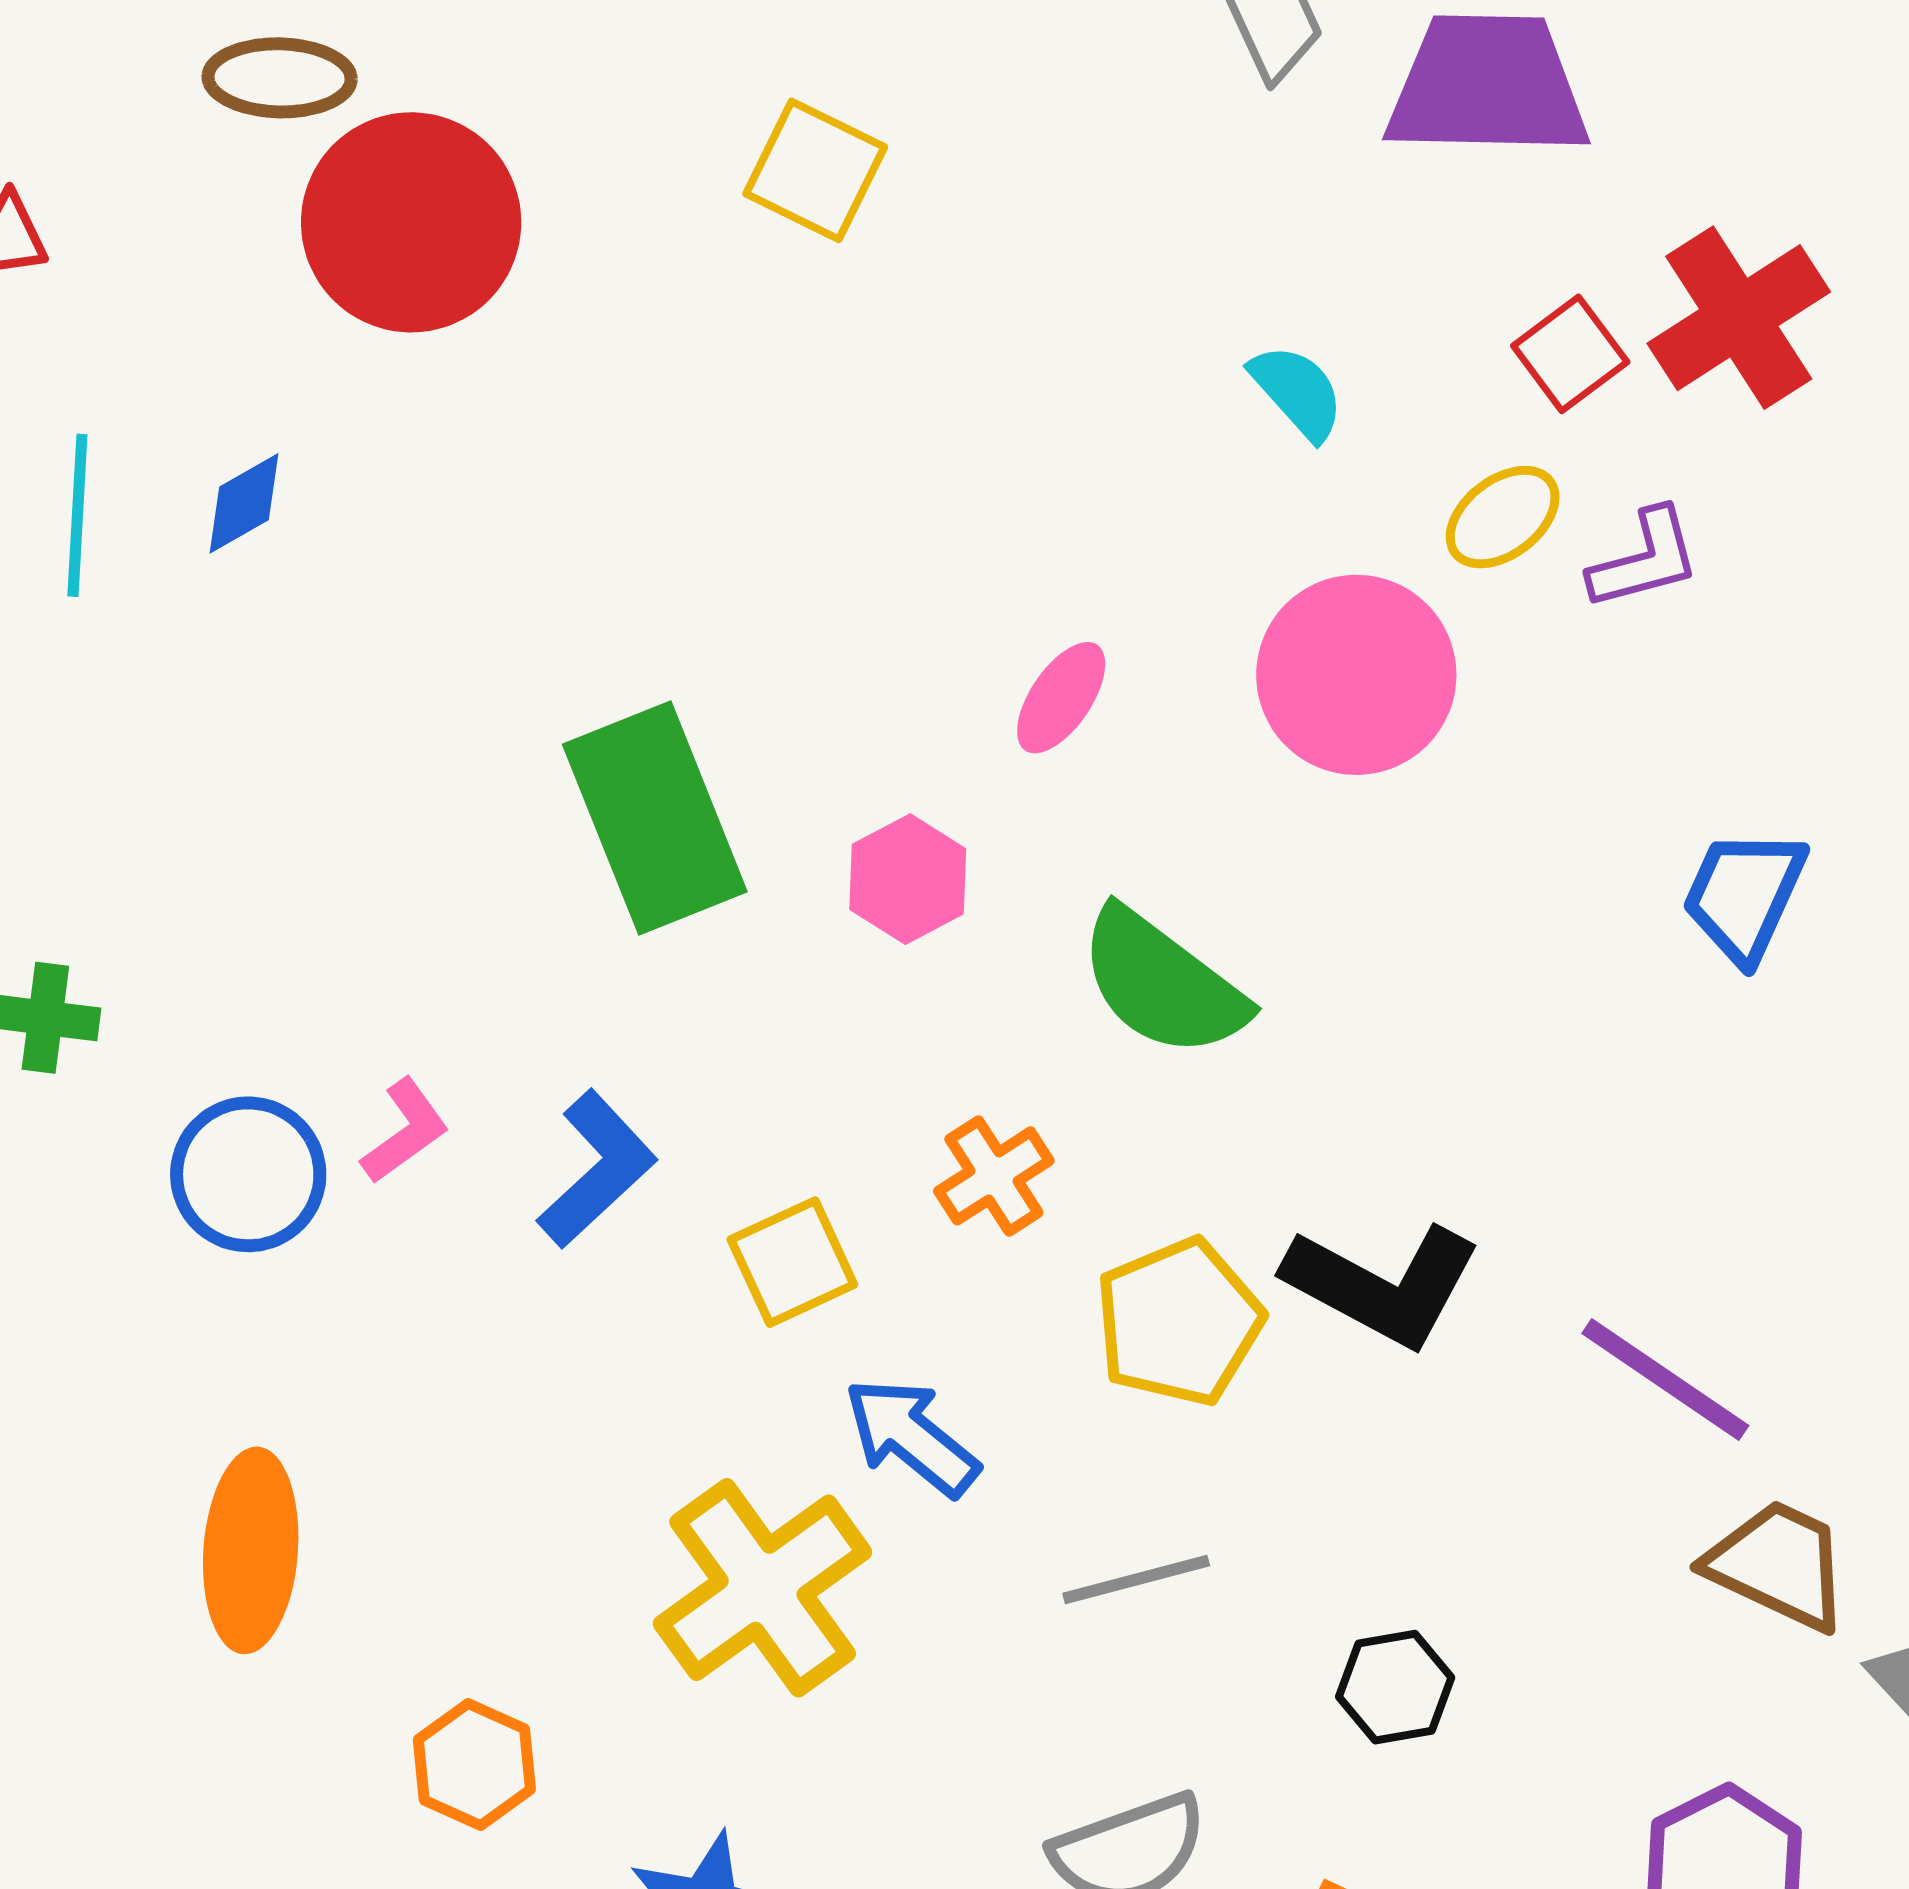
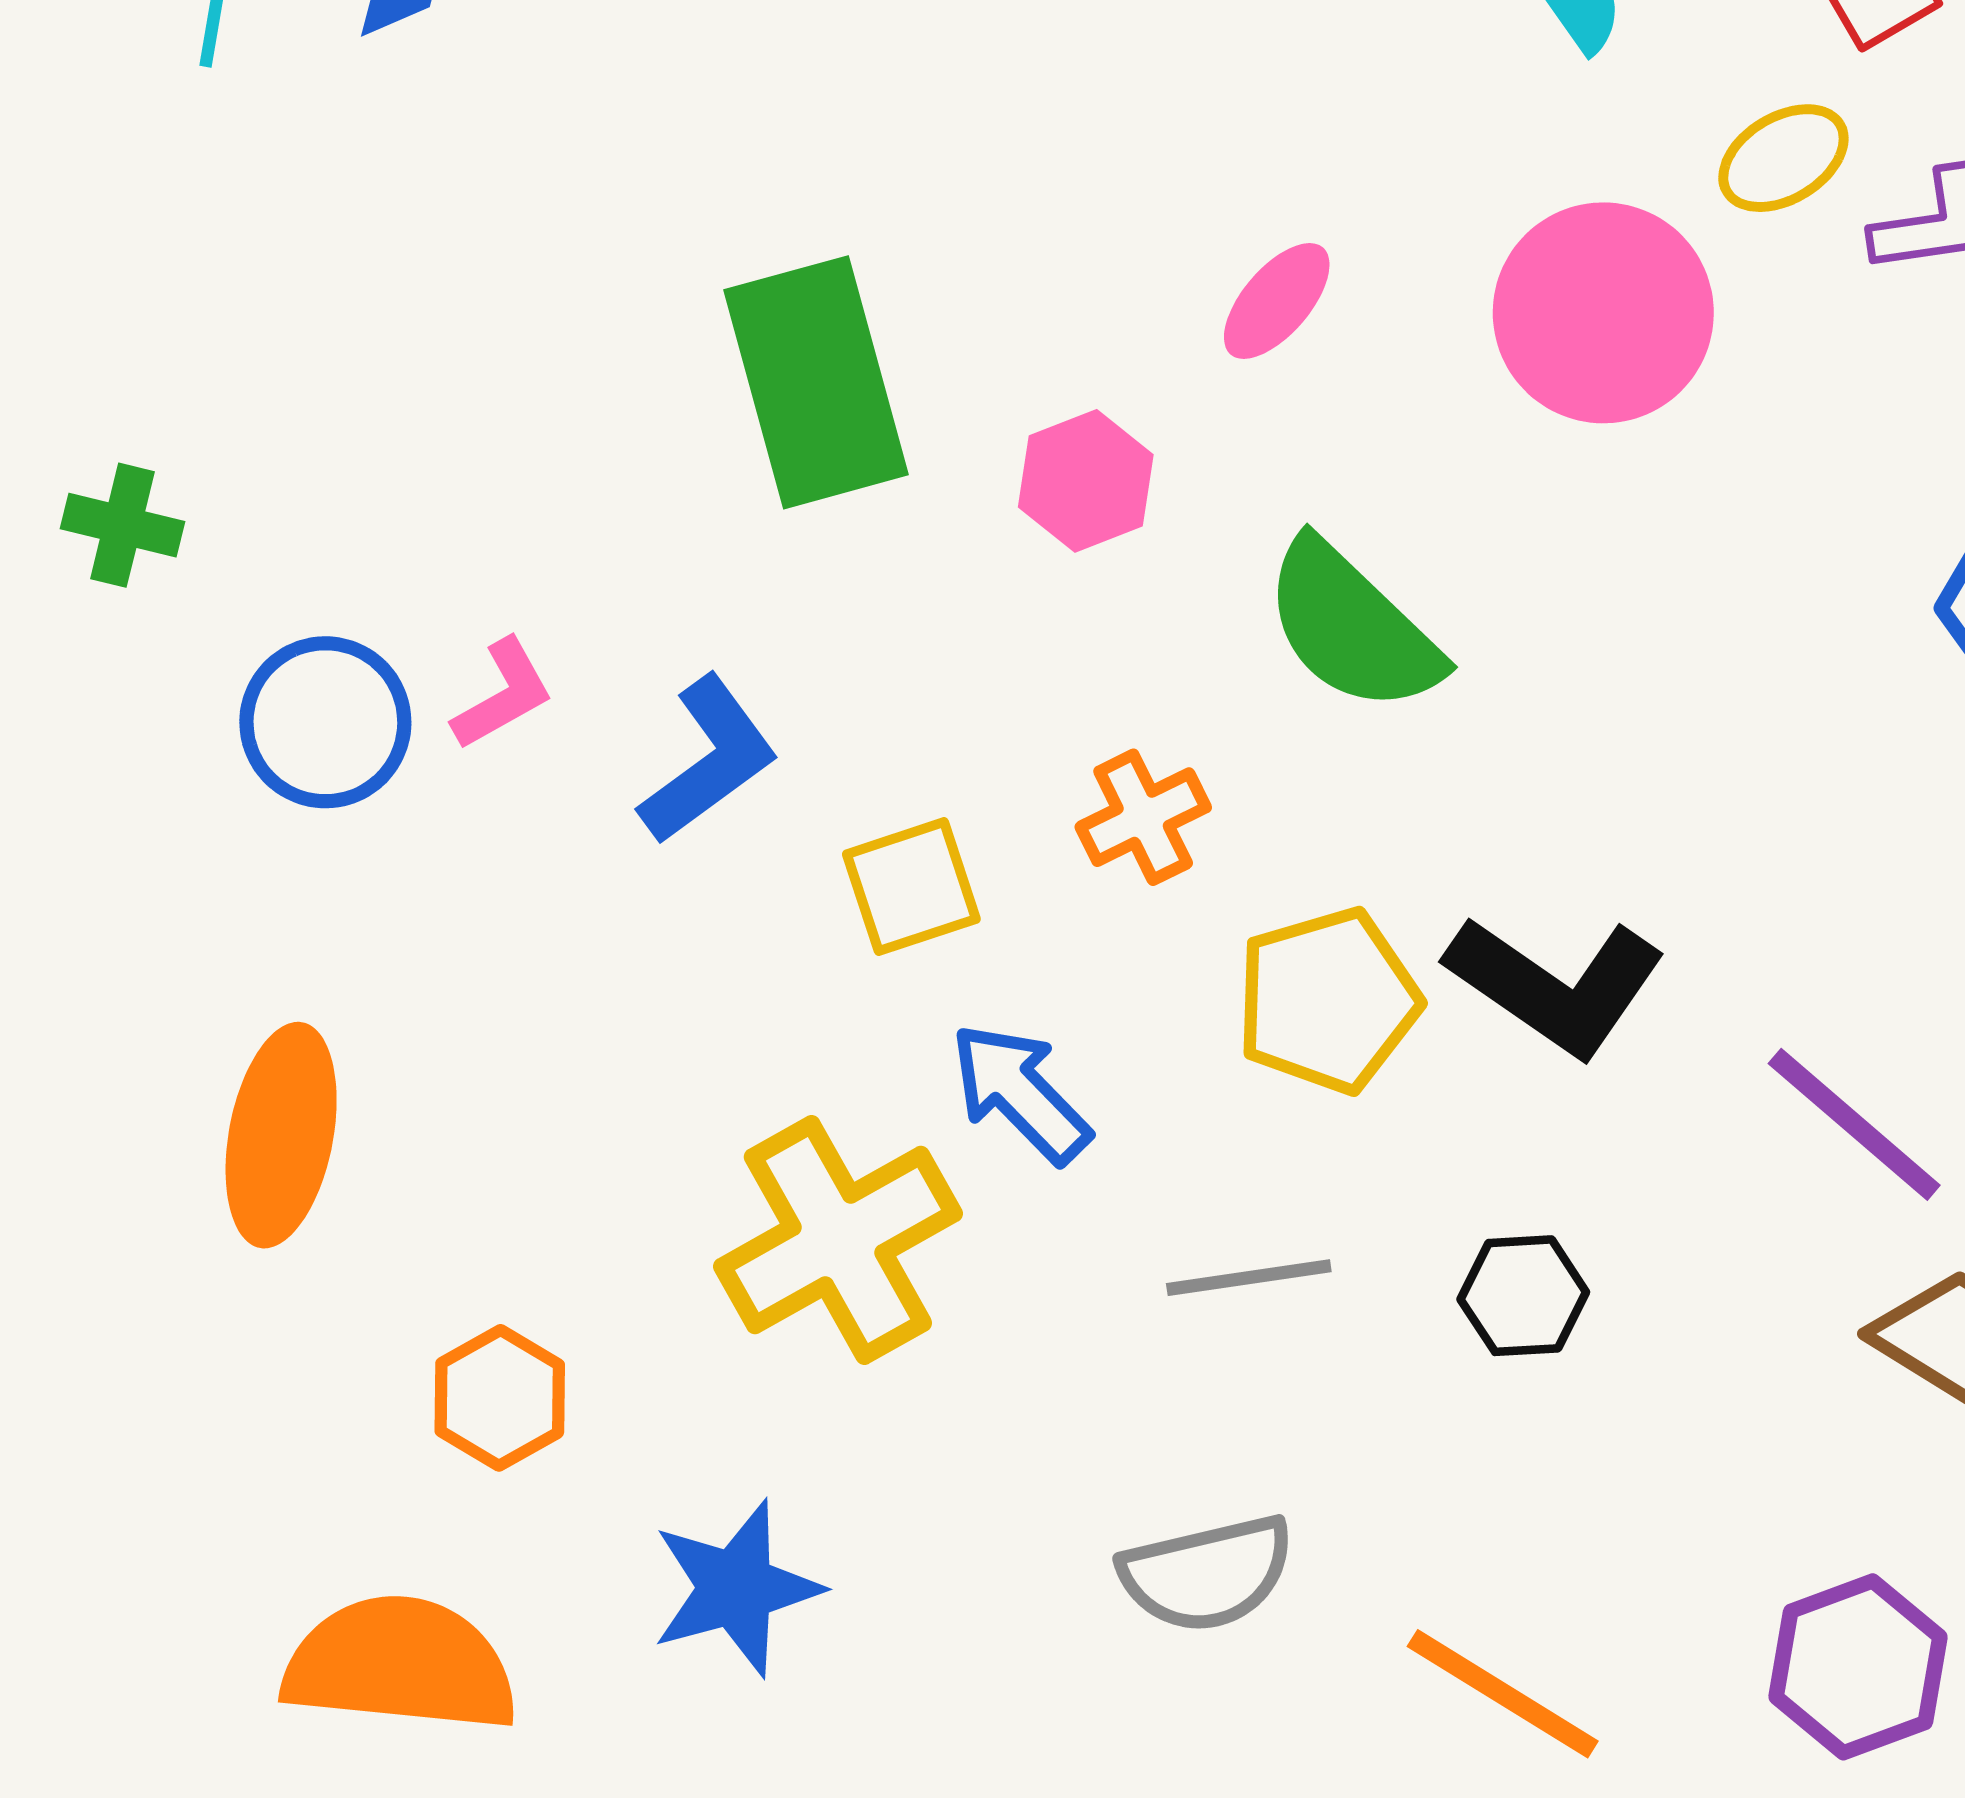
black hexagon: (1395, 1687) -> (1523, 1296), moved

